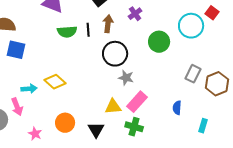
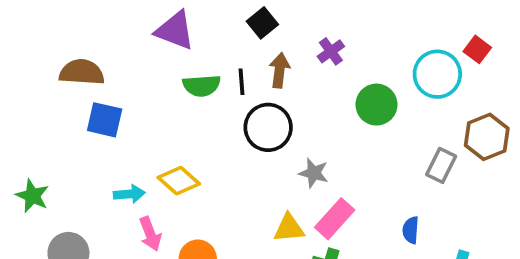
black circle: (115, 54) -> (268, 127), moved
brown hexagon: (217, 84) -> (487, 137), moved
pink arrow: (17, 107) -> (150, 234), moved

